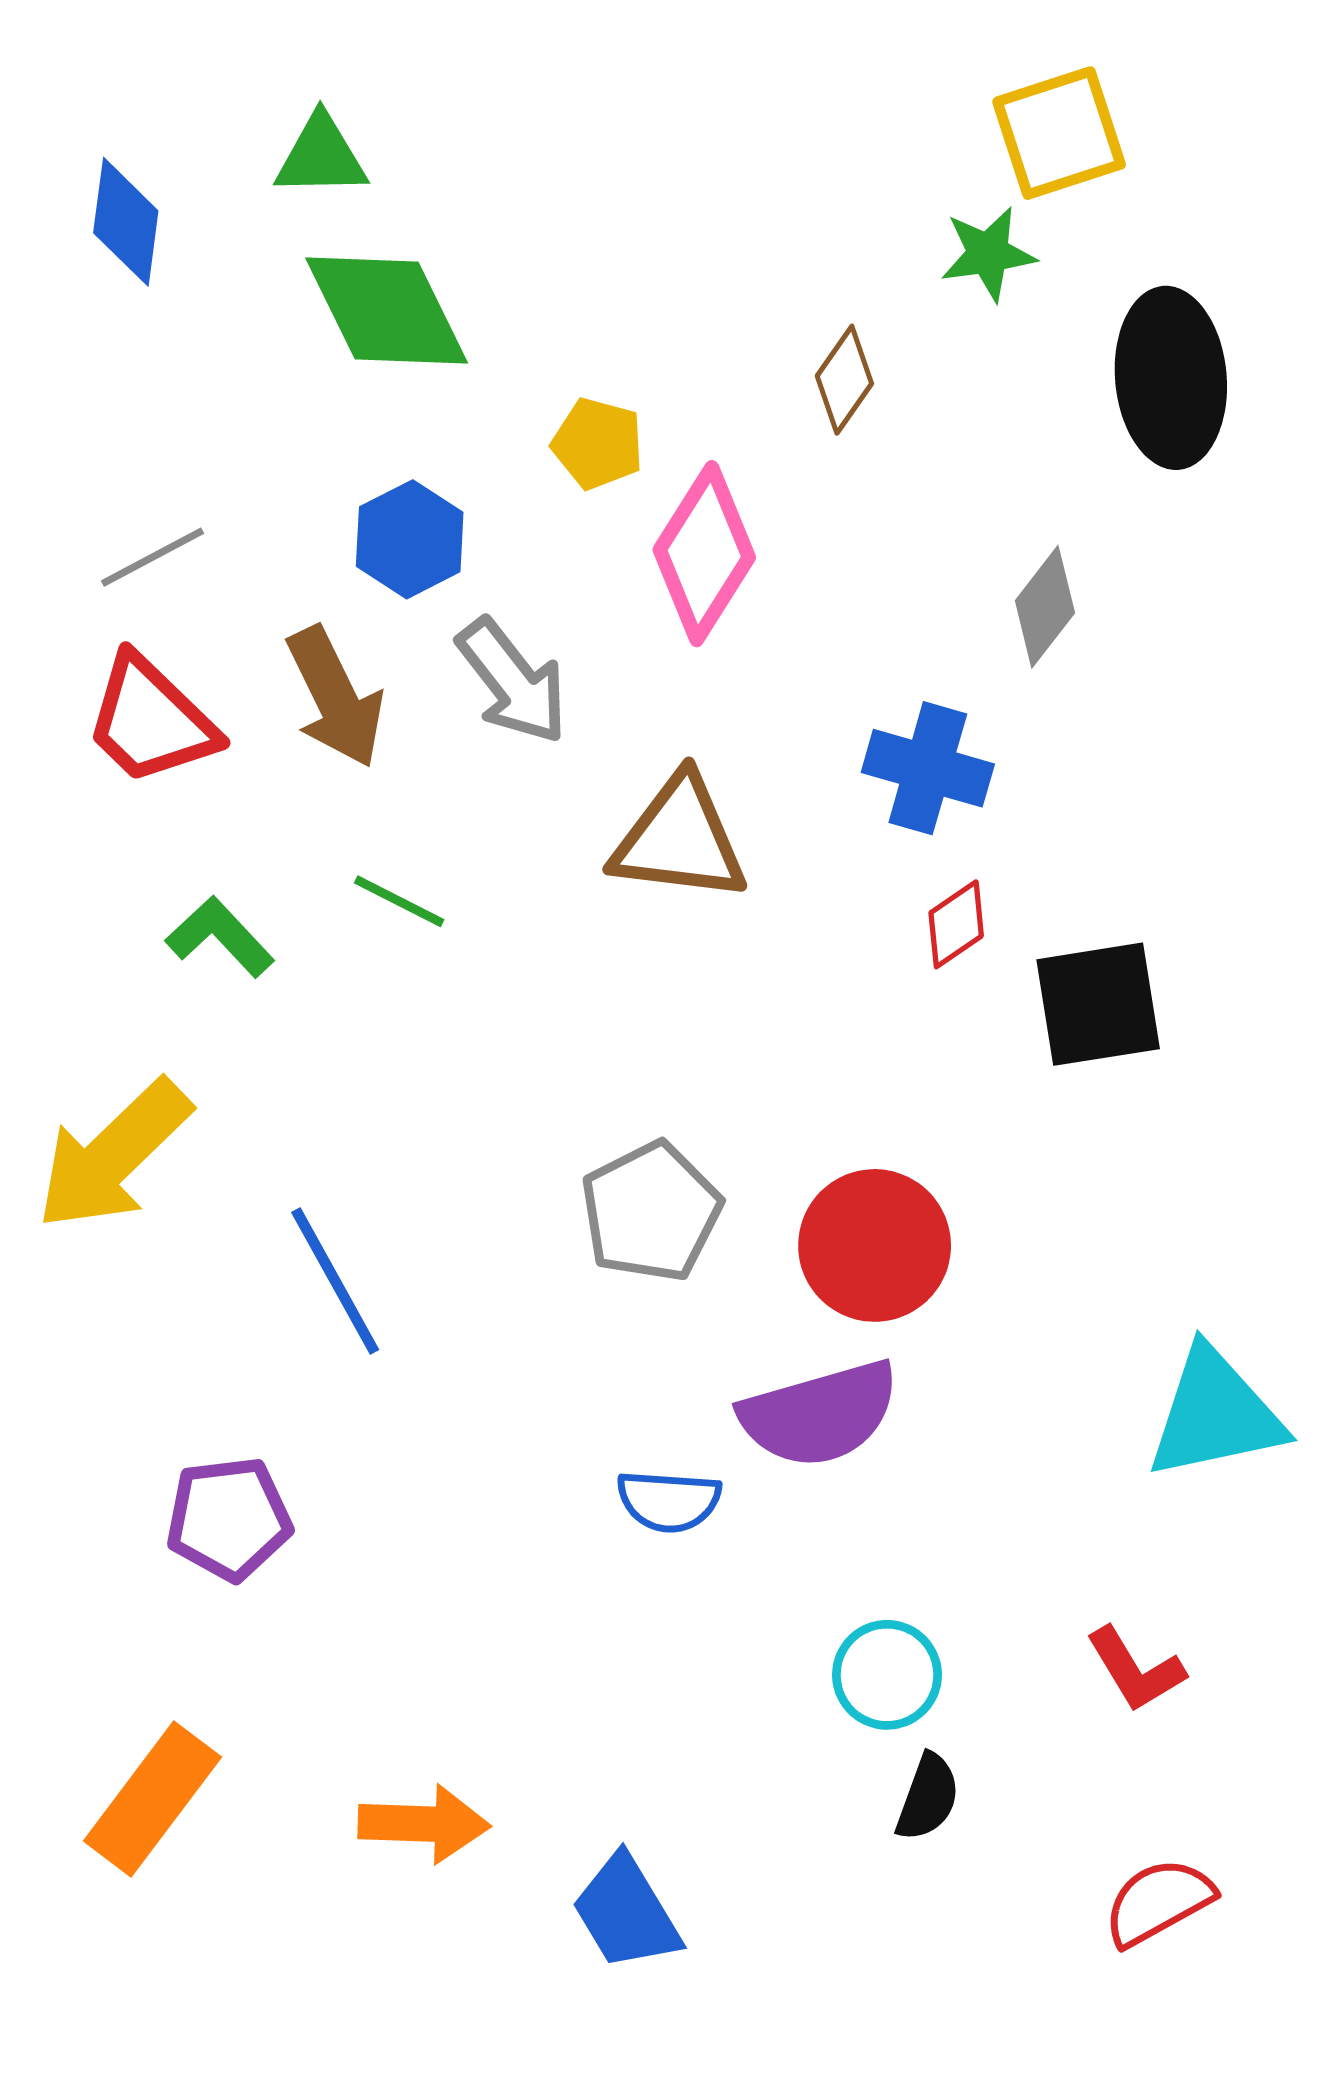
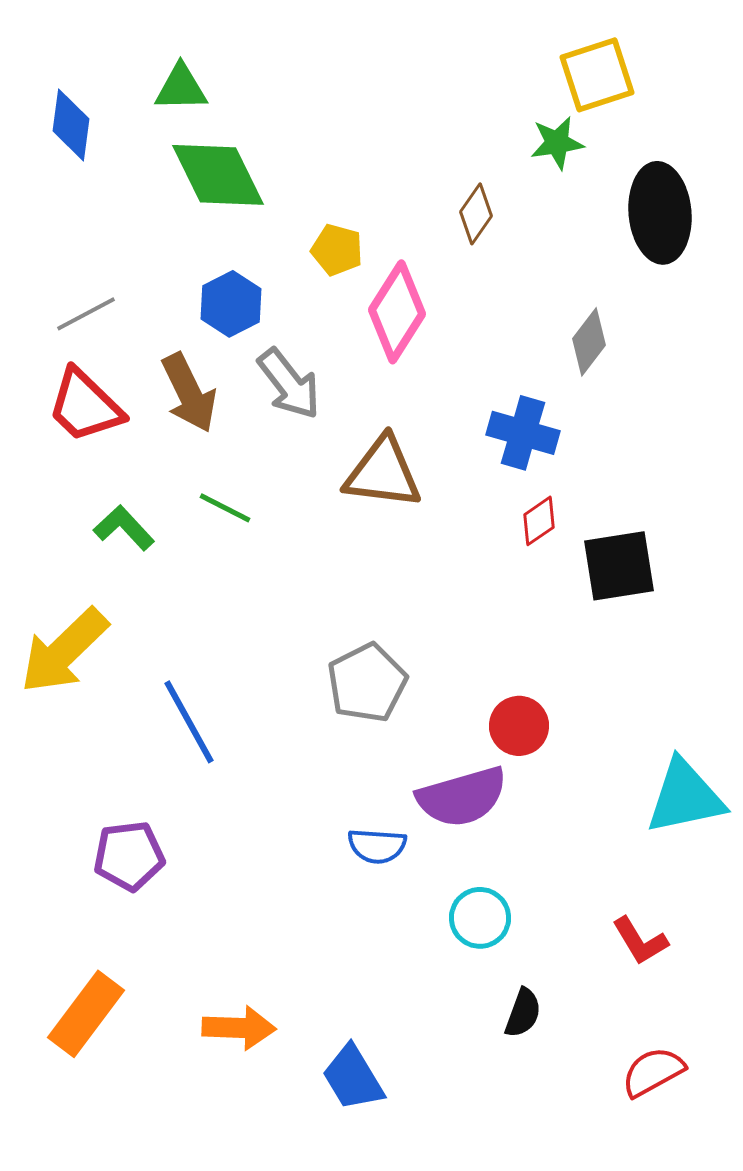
red circle: (875, 1245) -> (519, 726), moved, size x0.7
cyan circle: (887, 1675) -> (480, 918), moved

